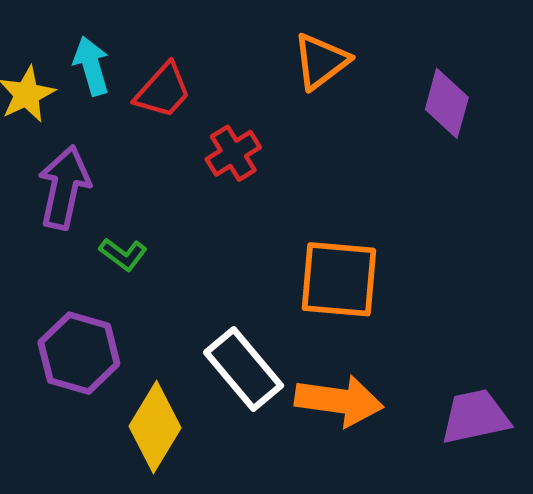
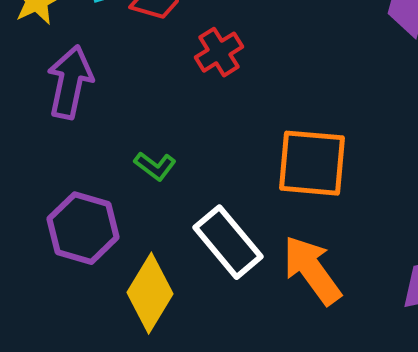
green L-shape: (123, 254) -> (155, 166), moved
orange arrow: (339, 401) -> (312, 270), turned -134

